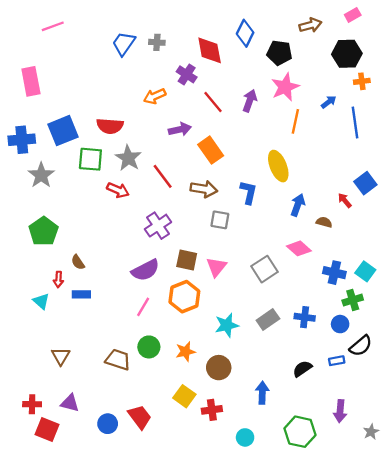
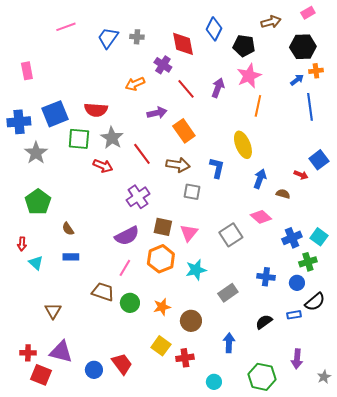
pink line: (53, 26) -> (66, 27), moved
pink rectangle: (31, 81) -> (27, 71), size x0.7
blue arrow: (329, 102) -> (297, 80), moved
red arrow: (345, 200) -> (301, 175), turned 152
blue cross: (334, 273) -> (292, 238), turned -36
red arrow: (58, 279) -> (22, 244), moved
gray rectangle: (268, 319) -> (228, 293), moved
cyan star: (227, 325) -> (196, 270), moved
brown trapezoid: (118, 360) -> (103, 292), moved
purple triangle: (70, 403) -> (61, 352), size x1.4

